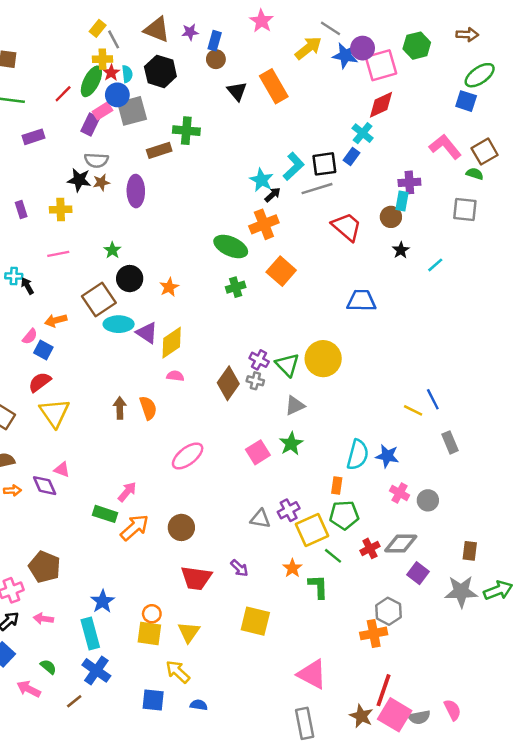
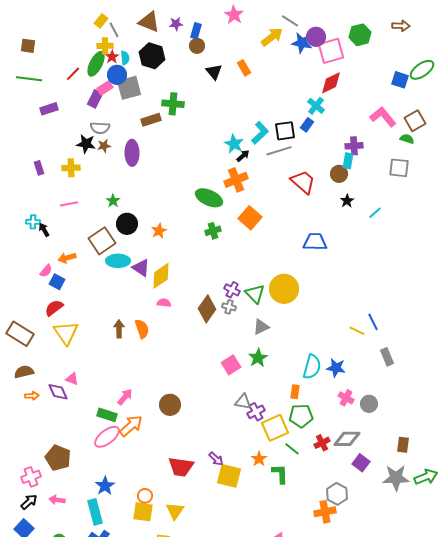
green ellipse: (480, 75) -> (422, 70), moved
orange rectangle: (274, 86) -> (244, 68), size x0.6
pink ellipse: (188, 456) -> (107, 437), moved
gray triangle: (260, 519) -> (243, 402), moved
brown circle: (181, 527) -> (170, 405), moved
yellow square: (255, 621) -> (229, 476), moved

